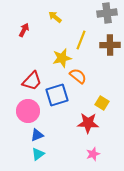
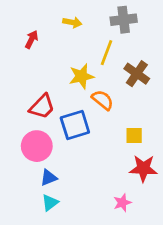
gray cross: (107, 13) -> (124, 20), moved
yellow arrow: (55, 17) -> (72, 22), turned 152
brown cross: (110, 45) -> (137, 74), moved, turned 36
yellow square: (102, 103) -> (134, 136), turned -32
red star: (88, 123) -> (143, 168), moved

